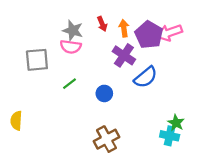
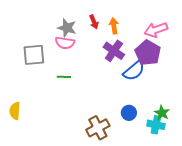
purple pentagon: (149, 35) -> (148, 53), moved
green line: (70, 84) -> (64, 77), turned 40
blue circle: (104, 93) -> (129, 113), moved

